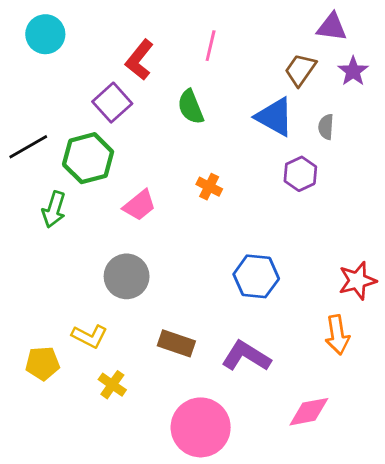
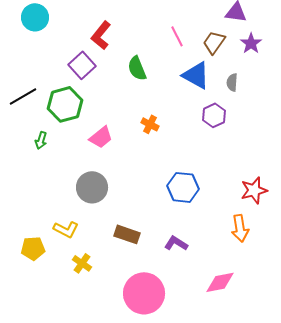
pink line: (211, 46) -> (177, 36), moved, turned -40
green arrow: (54, 209) -> (41, 140), size x0.7
purple L-shape: (246, 356) -> (176, 243), size x0.7

